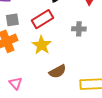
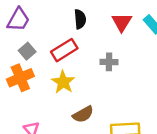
gray square: (12, 20) -> (27, 51), turned -32

